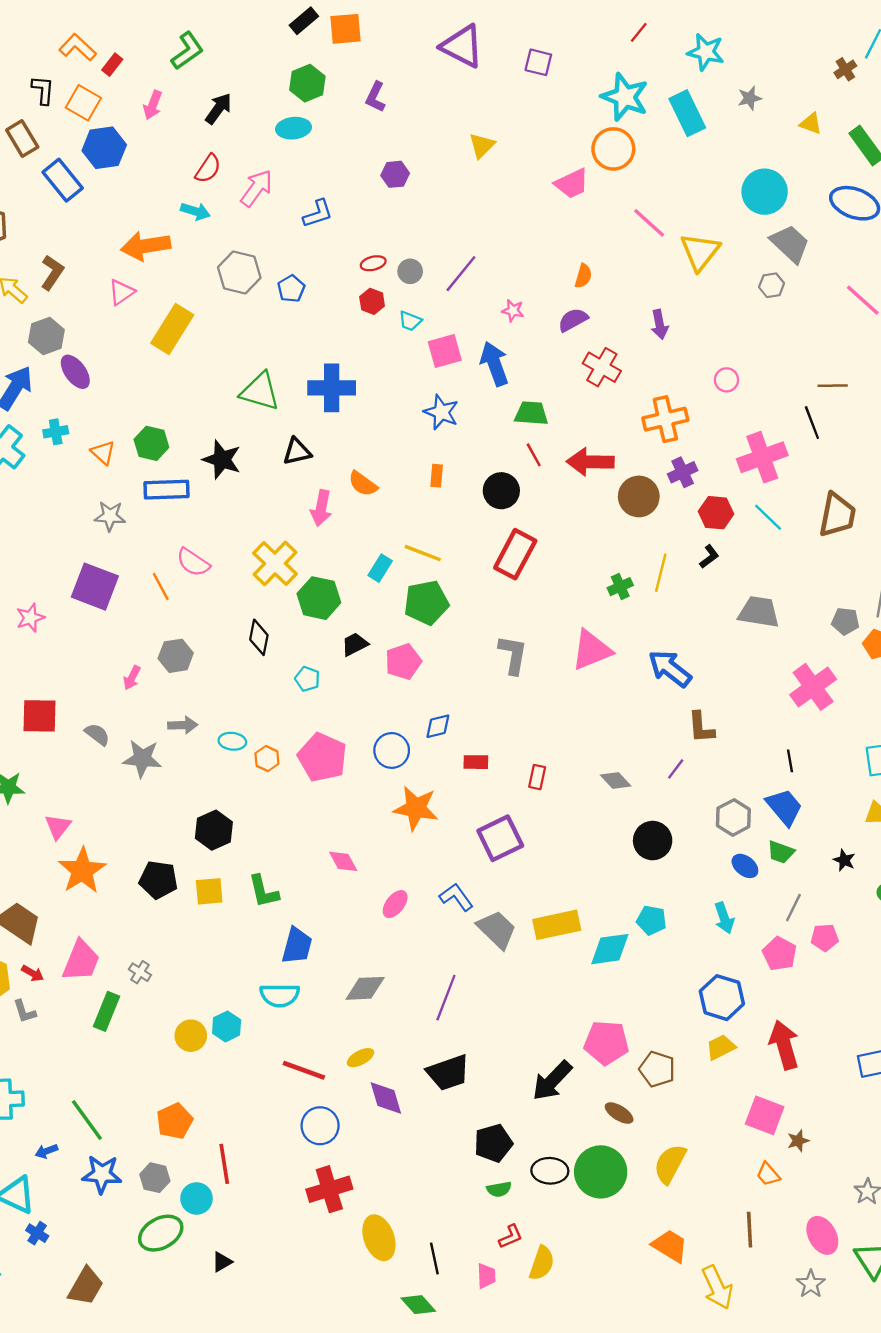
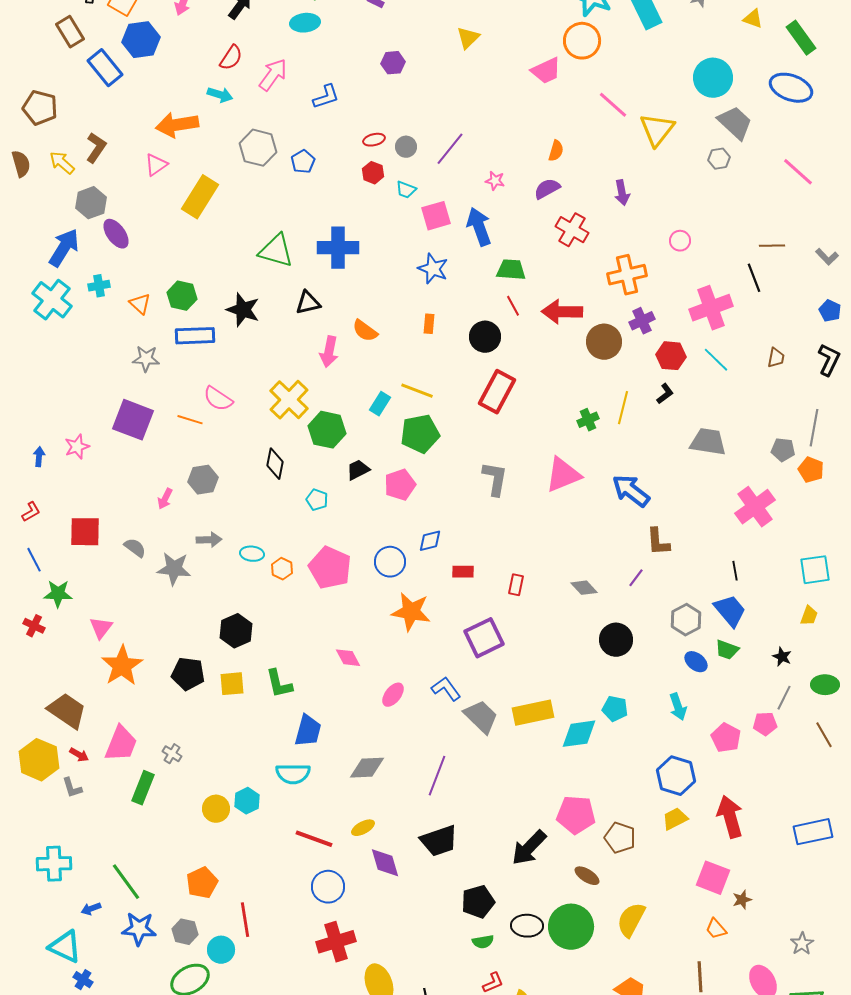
brown trapezoid: (837, 515) -> (776, 358), size x0.5
orange line: (161, 587) -> (190, 420), turned -45
gray line: (793, 908) -> (784, 698), moved

